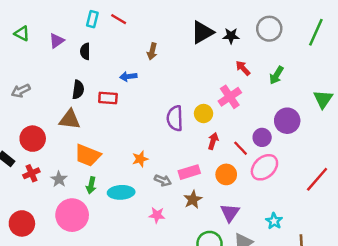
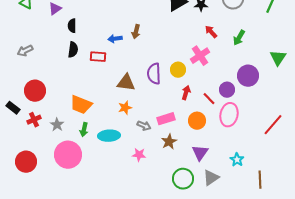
black semicircle: (85, 51) -> (72, 26), moved
brown arrow: (152, 51) -> (136, 32), moved
brown triangle: (70, 119) -> (126, 83), moved
pink ellipse: (264, 167) -> (229, 115), turned -35

